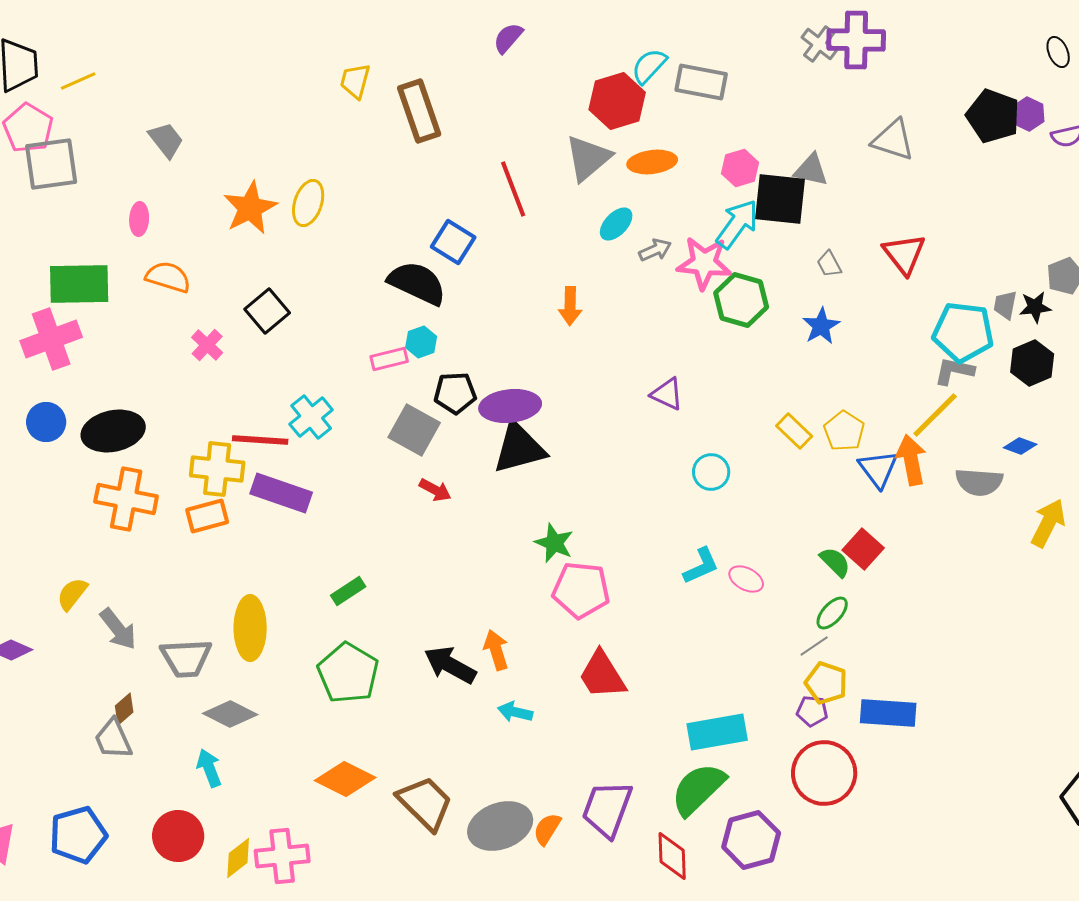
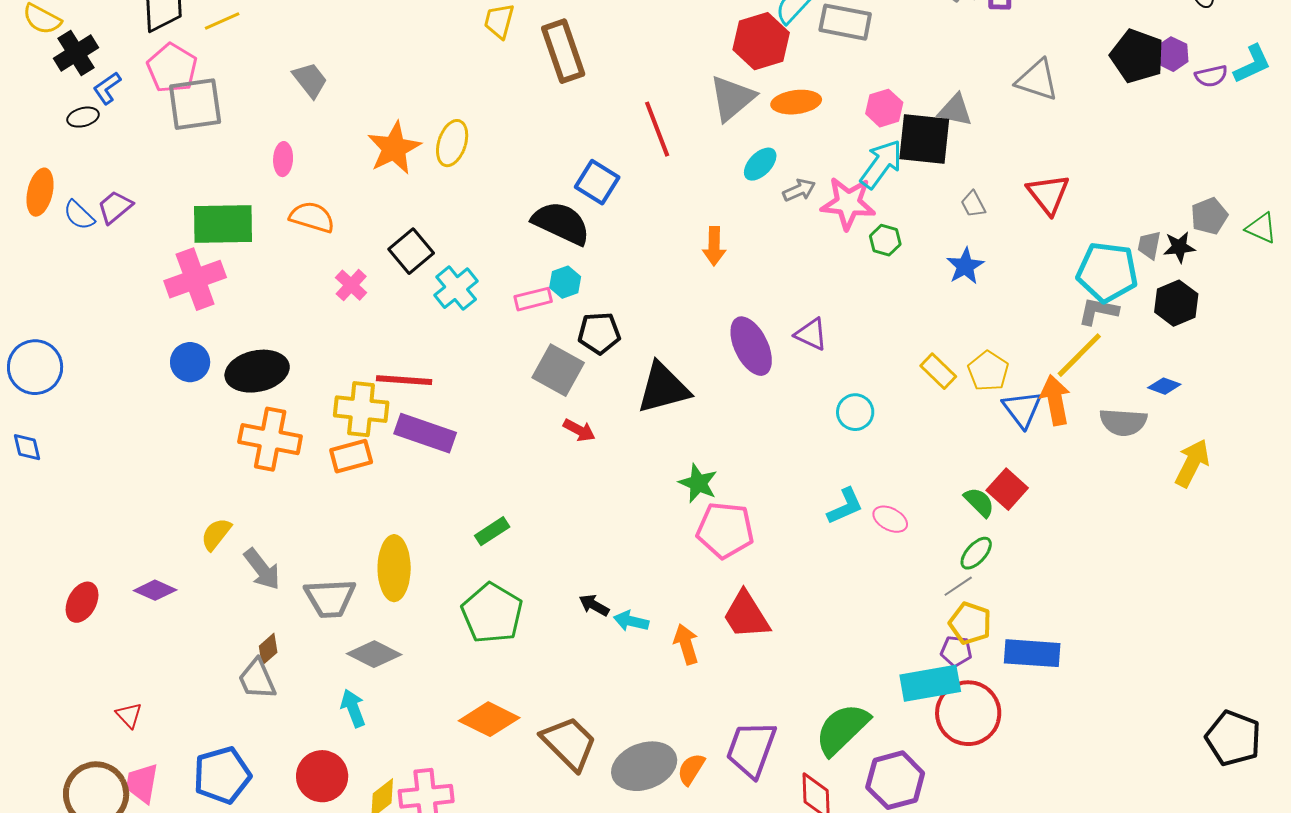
green hexagon: (741, 300) -> (885, 240), size x0.6
purple ellipse: (510, 406) -> (751, 346), moved, turned 70
cyan cross: (311, 417) -> (456, 288), moved
orange arrow: (496, 650) -> (686, 644), moved
black arrow: (450, 665) -> (594, 605), size x0.6
cyan arrow: (515, 712) -> (631, 621), moved
cyan rectangle: (717, 732) -> (930, 683), moved

